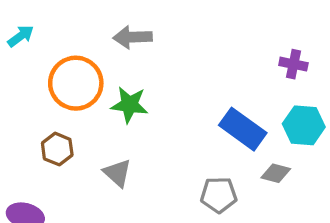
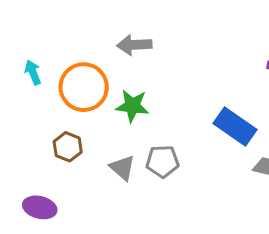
cyan arrow: (21, 36) -> (33, 72), moved, turned -75
gray pentagon: (219, 195) -> (162, 161), moved

